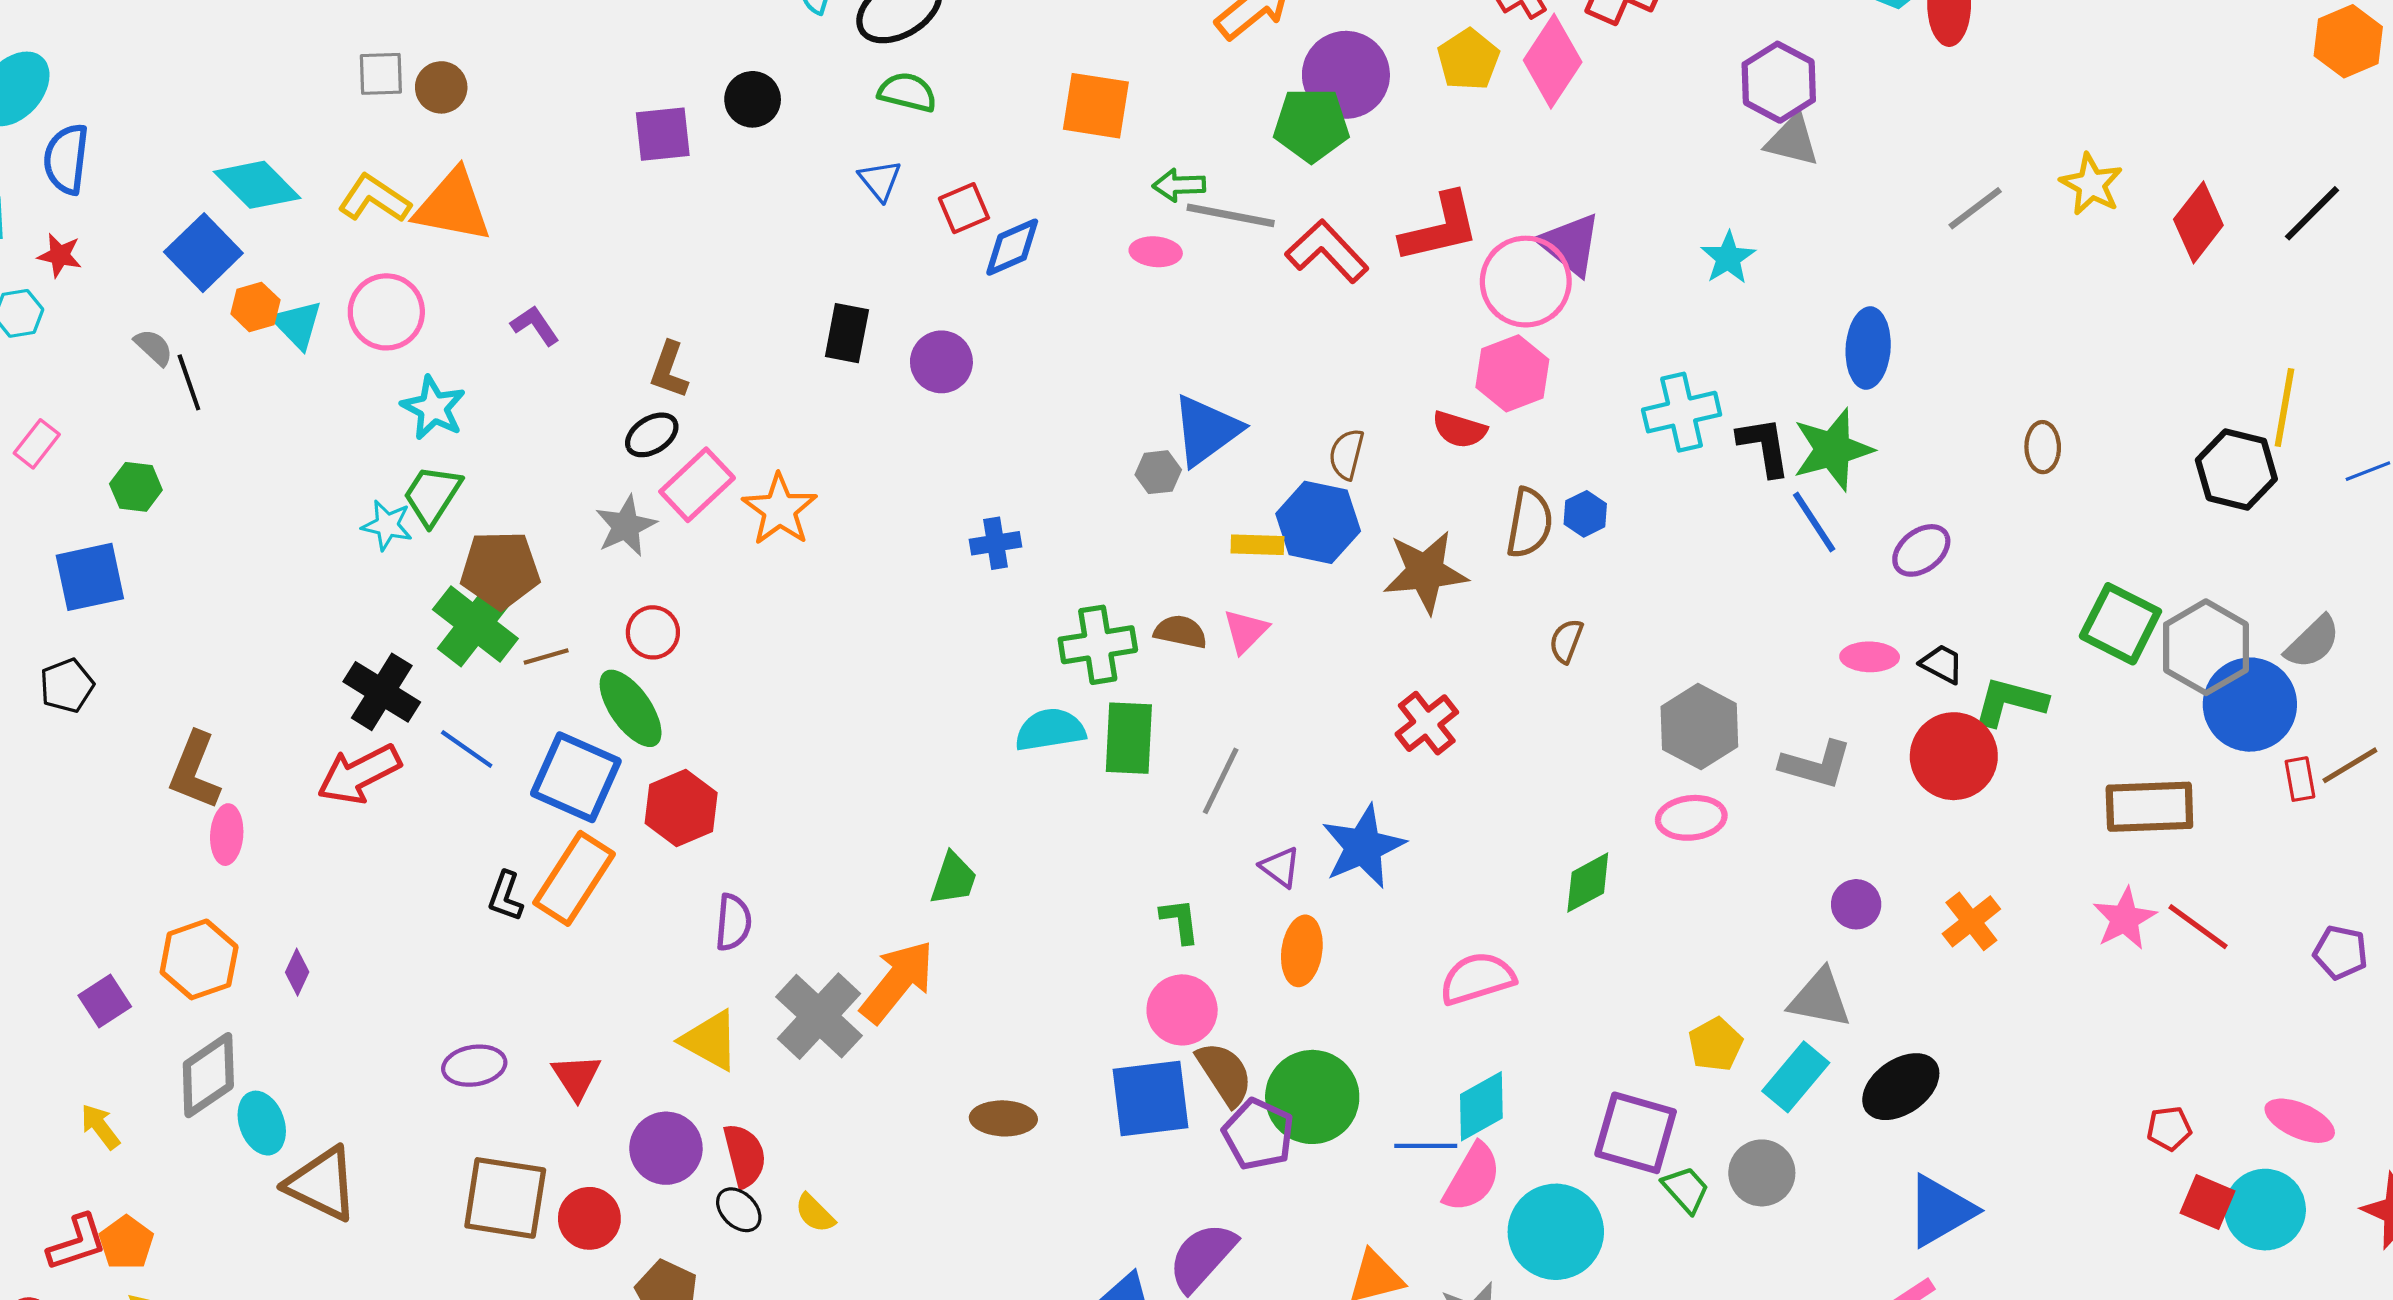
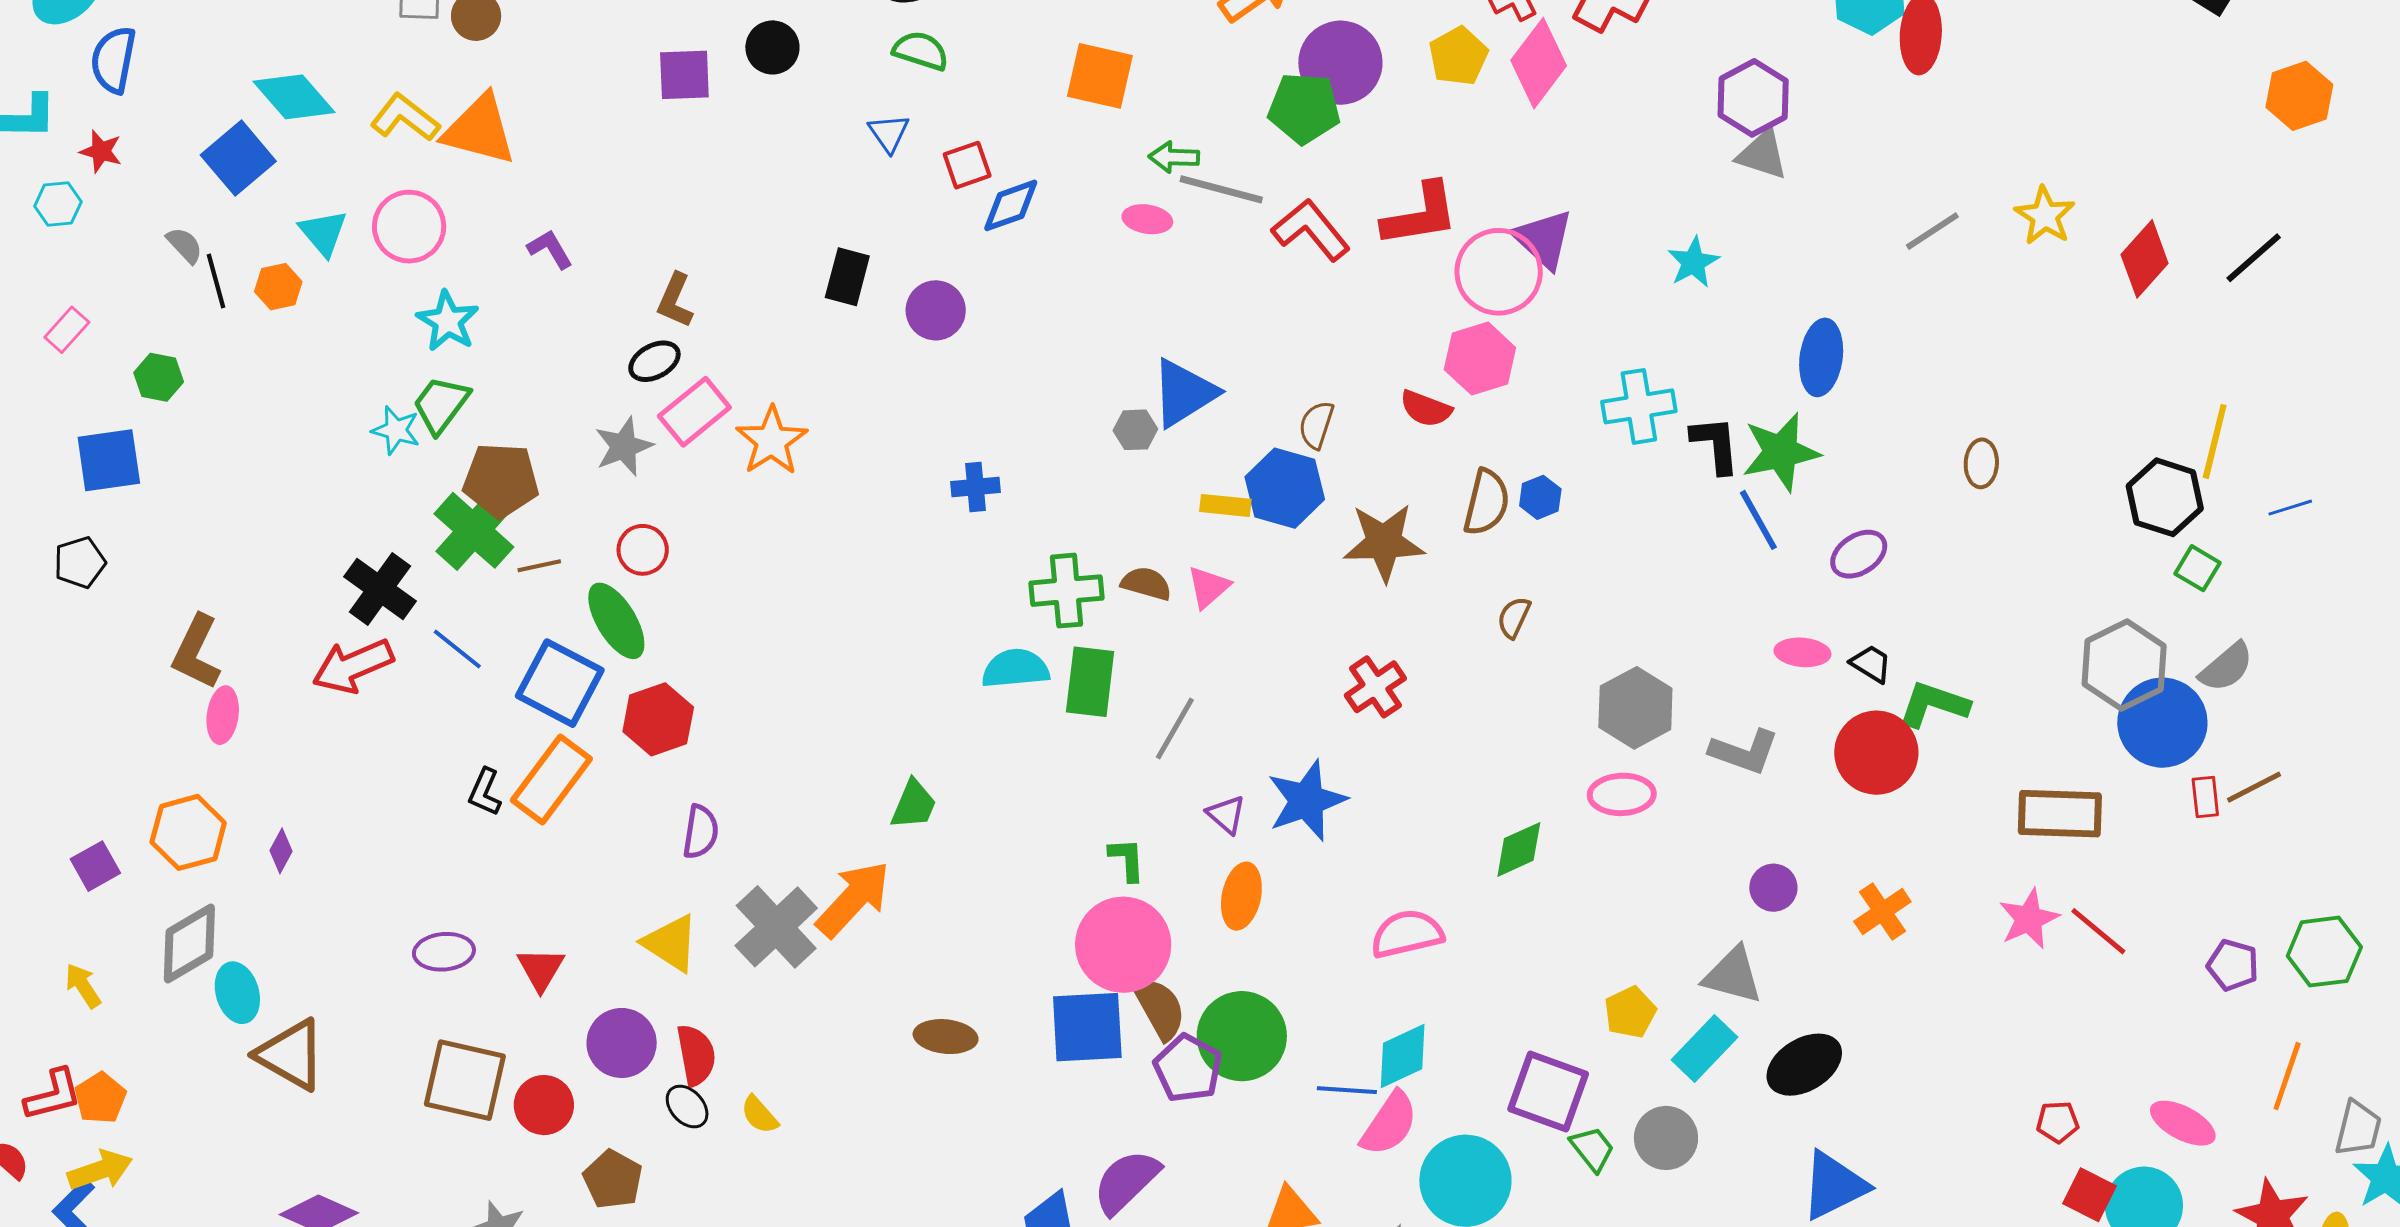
orange hexagon: (255, 307) -> (278, 287), moved
green square: (2120, 624) -> (2198, 568), moved, size x0.6
pink circle: (1182, 1010) -> (1123, 945), size x1.4

